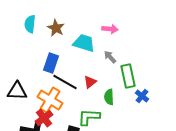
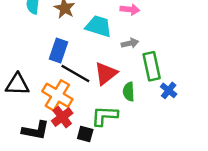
gray arrow: (110, 57) -> (130, 43), turned 120
red triangle: (90, 82) -> (106, 73), size x1.5
red cross: (44, 118) -> (62, 117), moved

